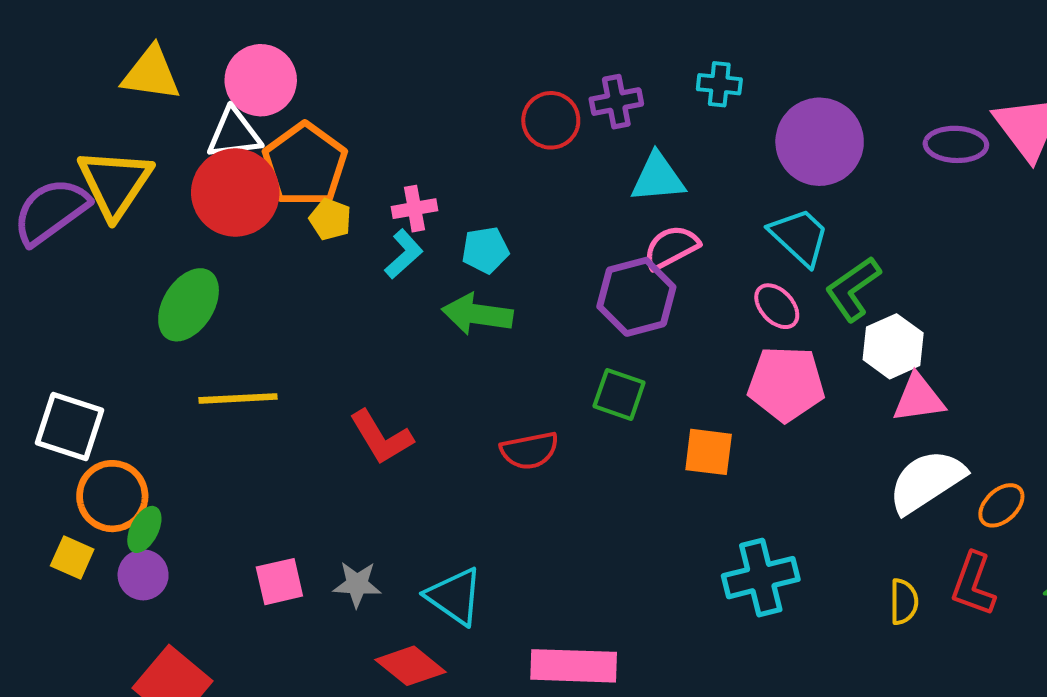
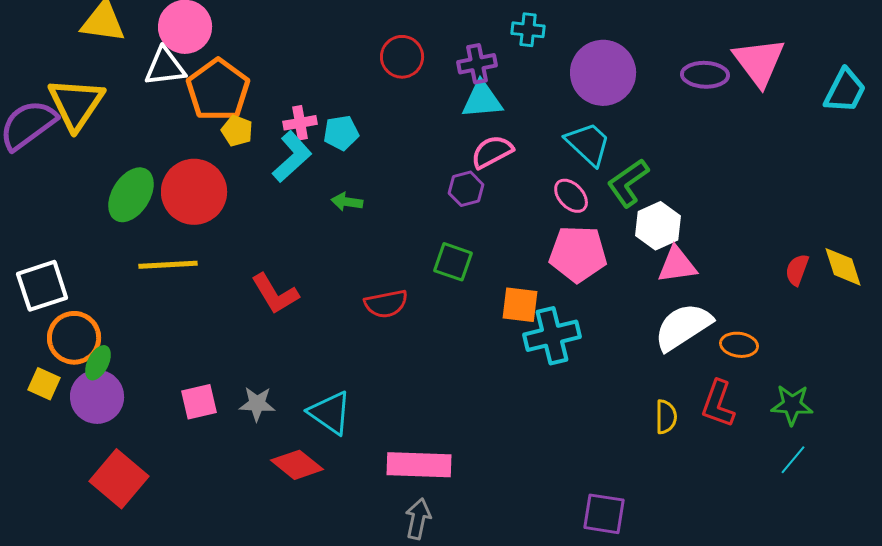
purple cross: (616, 102) -> (477, 64), moved
red circle: (235, 193) -> (194, 192), moved
cyan pentagon: (485, 250) -> (341, 133), moved
cyan L-shape: (404, 254) -> (292, 157), size x1.4
purple hexagon: (636, 297) -> (466, 189), size x0.6
green arrow: (477, 314) -> (347, 202), size x0.6
white square: (70, 427) -> (42, 286), turned -36
orange ellipse: (1001, 505) -> (739, 345), turned 51
purple circle: (143, 575) -> (97, 397), size x1.4
cyan cross: (761, 578) -> (552, 336), moved

